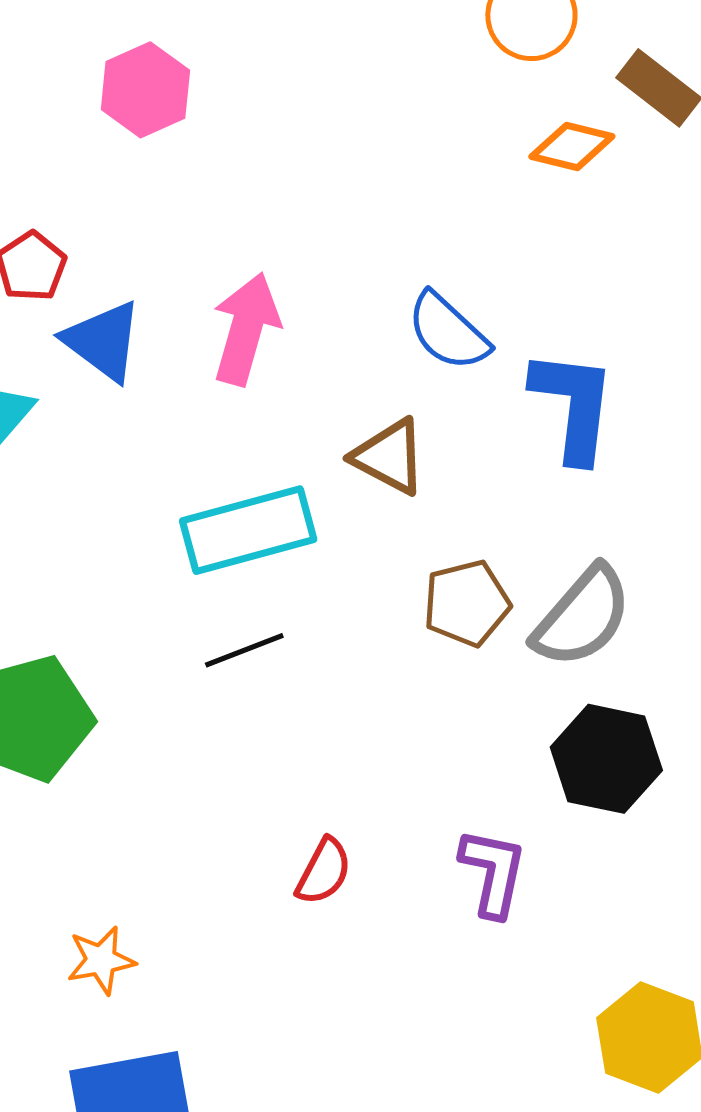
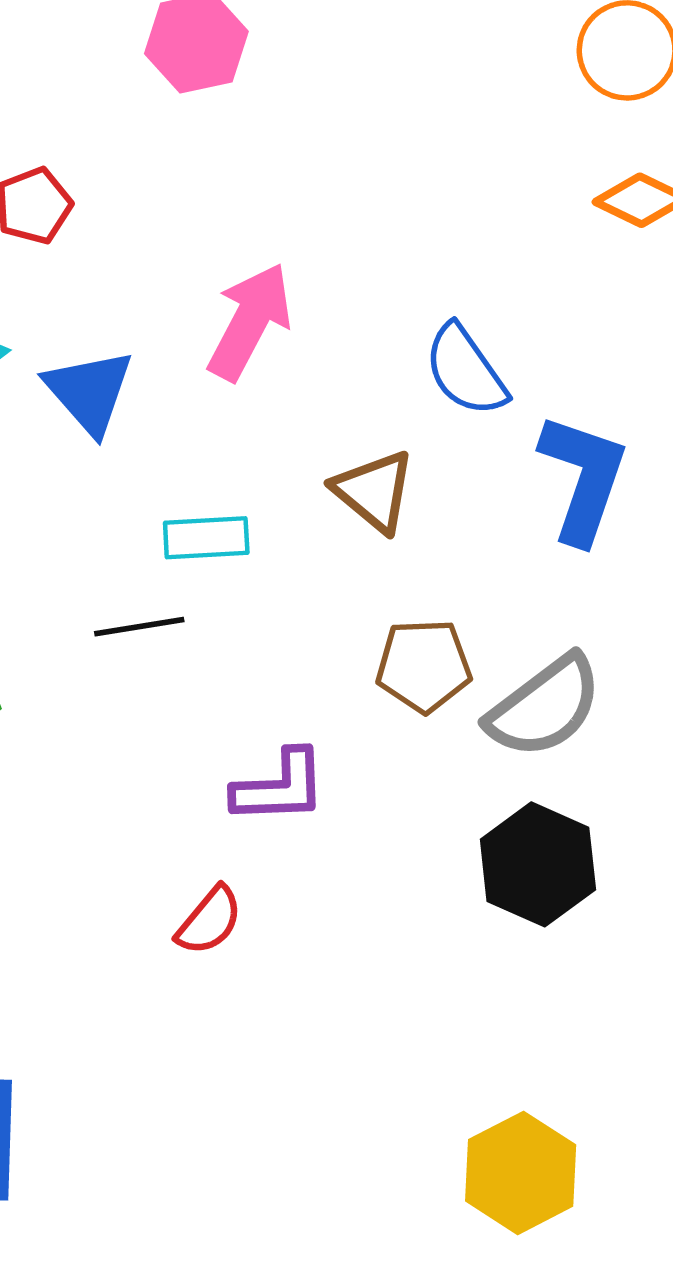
blue triangle: (103, 341) -> (89, 392), moved
cyan rectangle: (248, 530) -> (206, 538), size x0.6
black line: (244, 650) -> (139, 627), moved
purple L-shape: (493, 872) -> (280, 787), moved, turned 64

